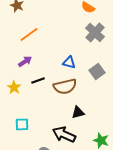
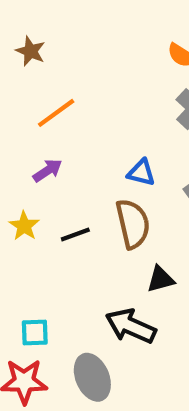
black line: (38, 80) -> (75, 234), moved
brown semicircle: (65, 86) -> (133, 224), turned -90
cyan square: (22, 124) -> (35, 332), moved

